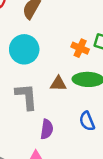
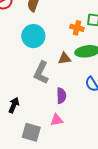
gray L-shape: (26, 96) -> (41, 73), turned -140

